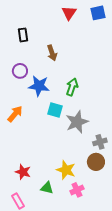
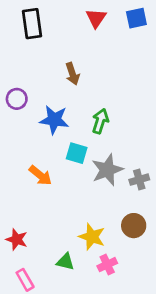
black rectangle: (23, 35) -> (32, 24), moved, size x1.5
purple circle: (20, 71) -> (17, 99), moved
orange arrow: (15, 114) -> (40, 175), moved, turned 90
gray cross: (100, 142) -> (139, 180), moved
red star: (23, 172) -> (17, 239), moved

